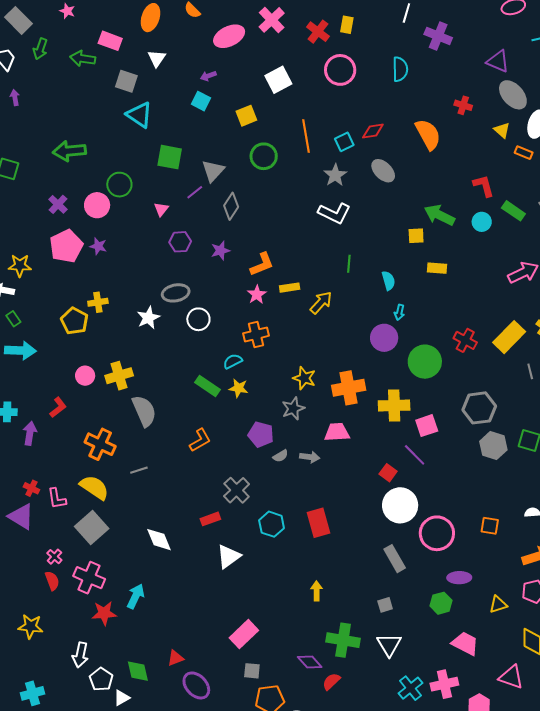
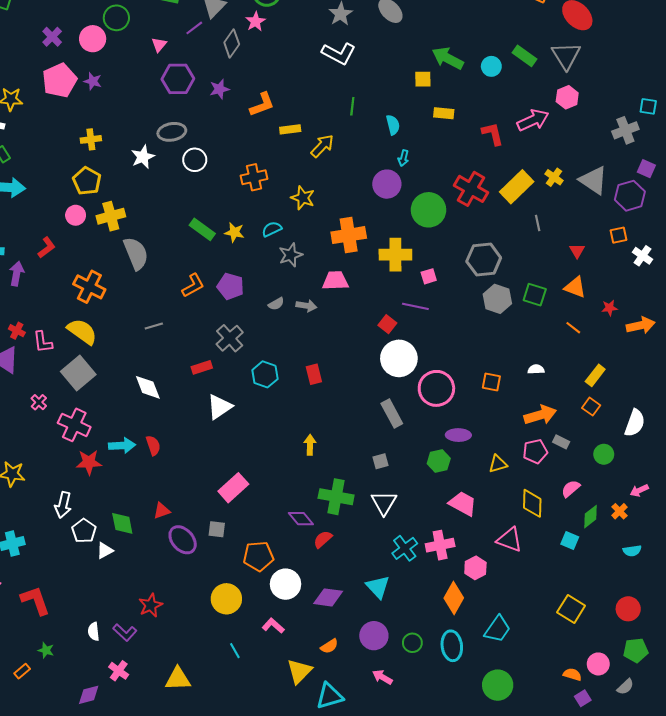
red L-shape: (484, 186) -> (493, 134), moved
purple hexagon: (180, 242) -> (178, 79), size x1.4
pink star: (257, 295) -> (256, 22), moved
yellow pentagon: (74, 321) -> (87, 181), moved
red cross: (465, 340) -> (471, 189), size x1.4
cyan semicircle: (233, 361) -> (272, 229), moved
yellow star: (304, 378) -> (303, 198), moved
pink square: (427, 426) -> (429, 276), size x0.7
purple pentagon: (261, 434) -> (230, 286), moved
purple line: (415, 455) -> (415, 306), turned -35
gray line: (139, 470) -> (154, 326), moved
red rectangle: (319, 523) -> (314, 374), size x0.7
red semicircle: (52, 581) -> (153, 445), moved
cyan arrow: (136, 596) -> (122, 446), turned 60
gray square: (252, 671) -> (217, 529), moved

